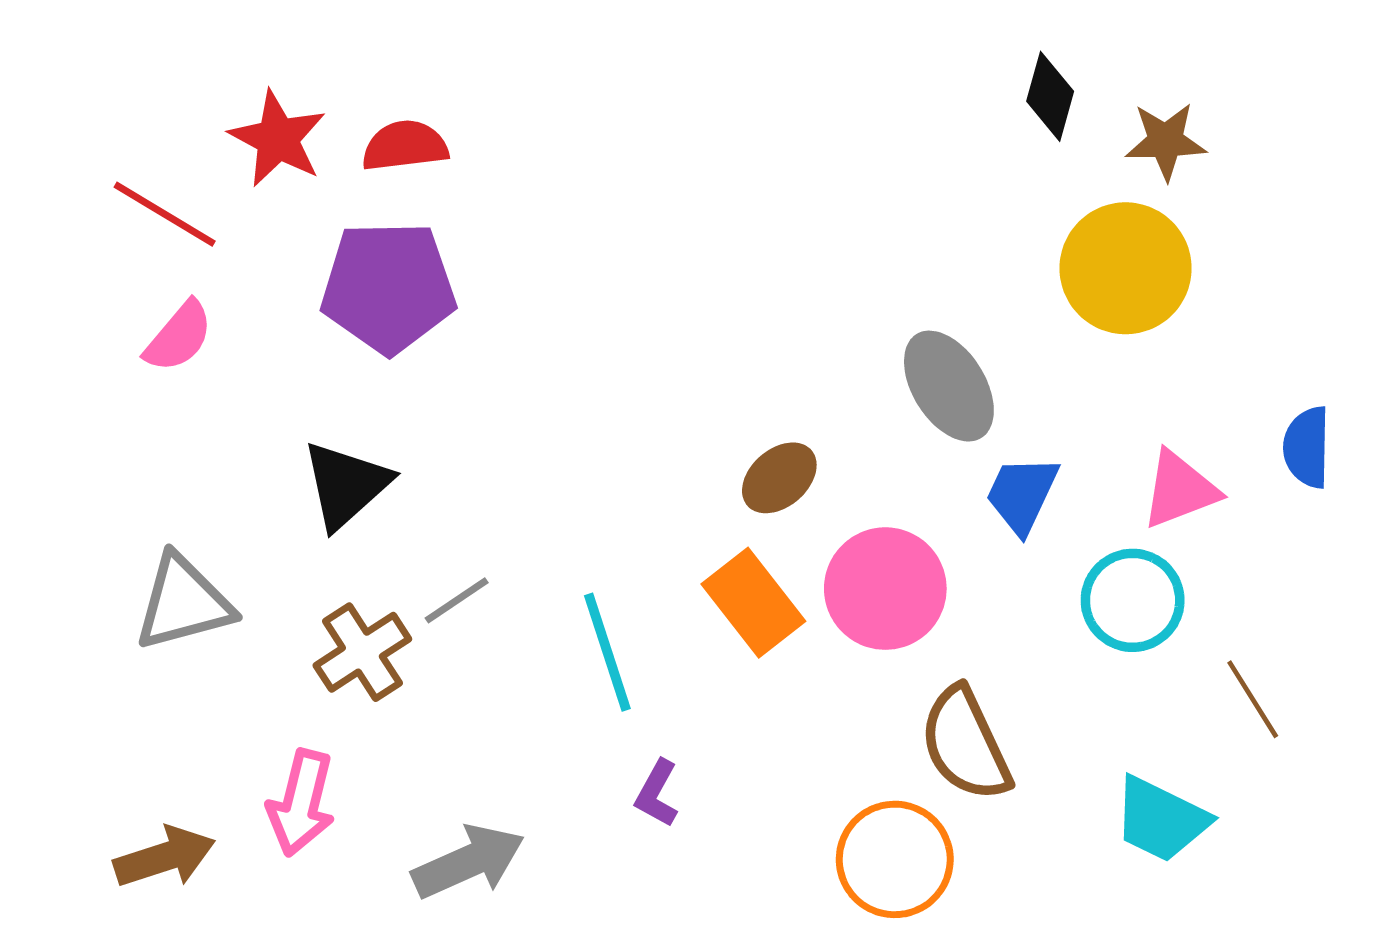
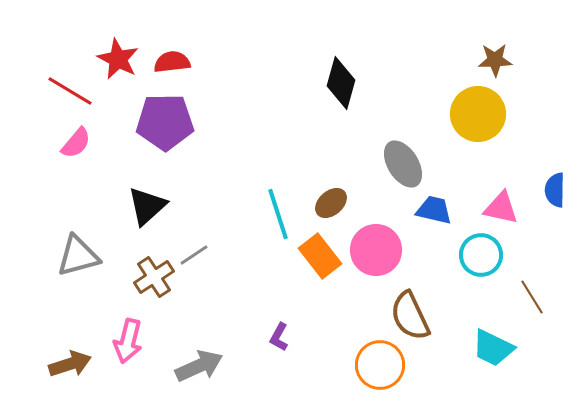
black diamond: (1050, 96) -> (341, 83), moved, size x1.4
pink triangle: (1180, 490) -> (501, 208), turned 33
blue trapezoid: (1022, 494) -> (434, 210), turned 78
cyan line: (607, 652) -> (278, 214), moved

